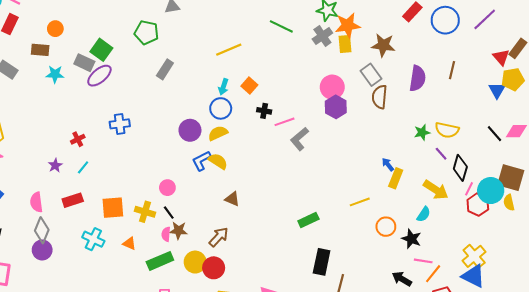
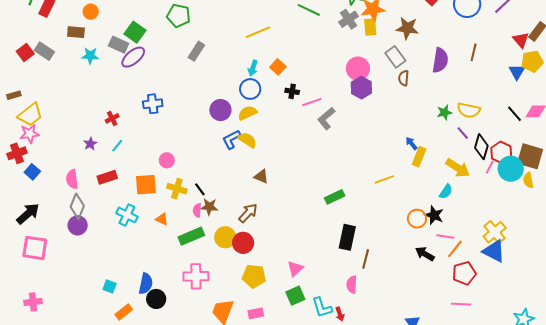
brown semicircle: (380, 97) -> (404, 78), size x0.7
pink circle: (167, 188) -> (167, 160), moved
red hexagon: (478, 205) -> (501, 152), moved
orange circle: (386, 227) -> (417, 219), moved

